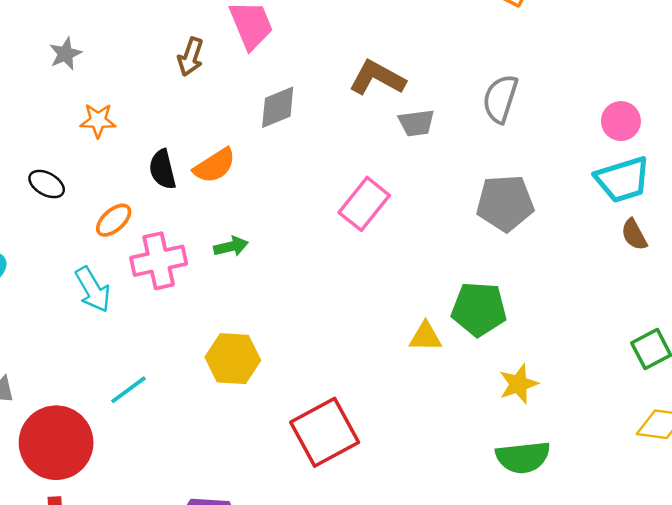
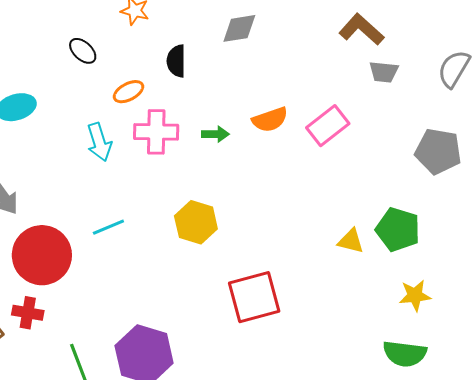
gray diamond: (278, 107) -> (239, 28), moved
orange semicircle: (215, 166) -> (270, 120), moved

